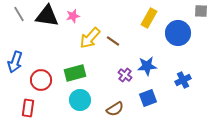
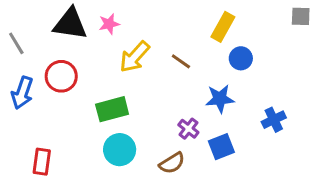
gray line: (19, 14) -> (16, 43), moved
blue circle: (178, 33) -> (241, 58), moved, size x0.6
brown line: (113, 41) -> (181, 61), moved
purple cross: (125, 75) -> (188, 129), moved
red circle: (41, 80) -> (61, 76), moved

